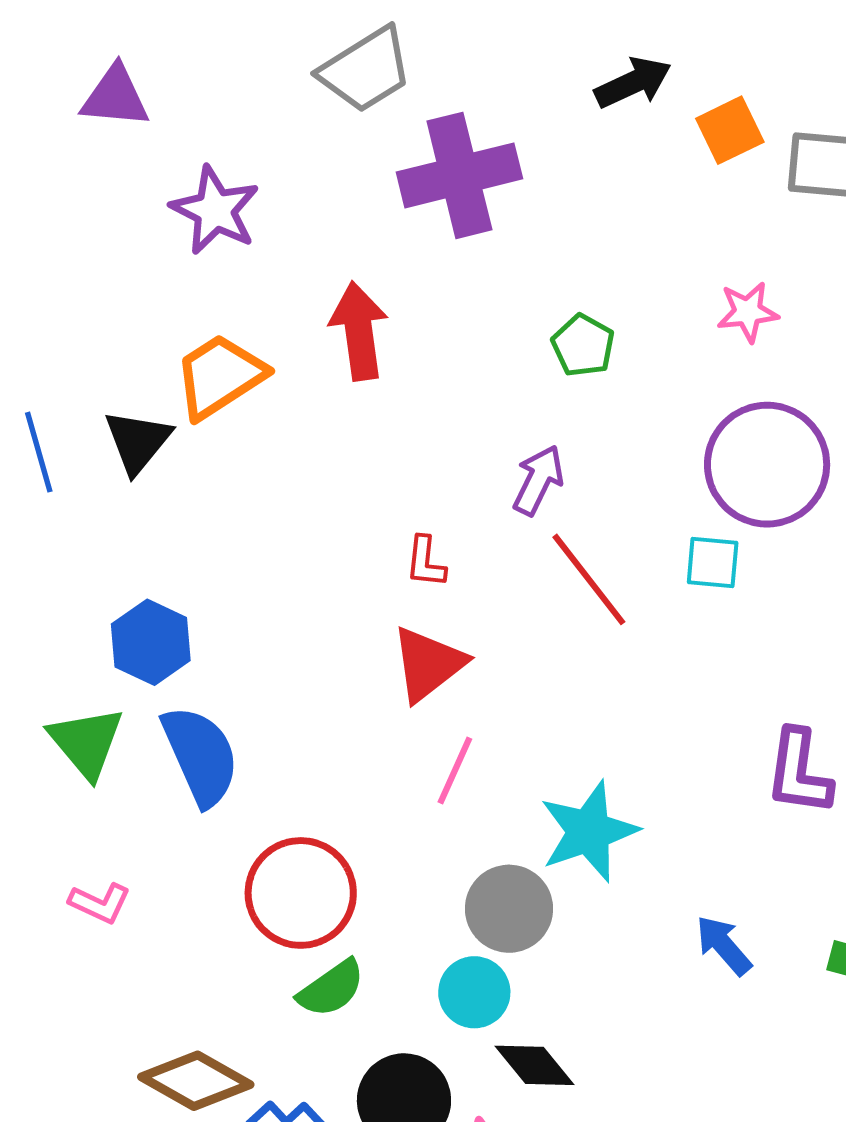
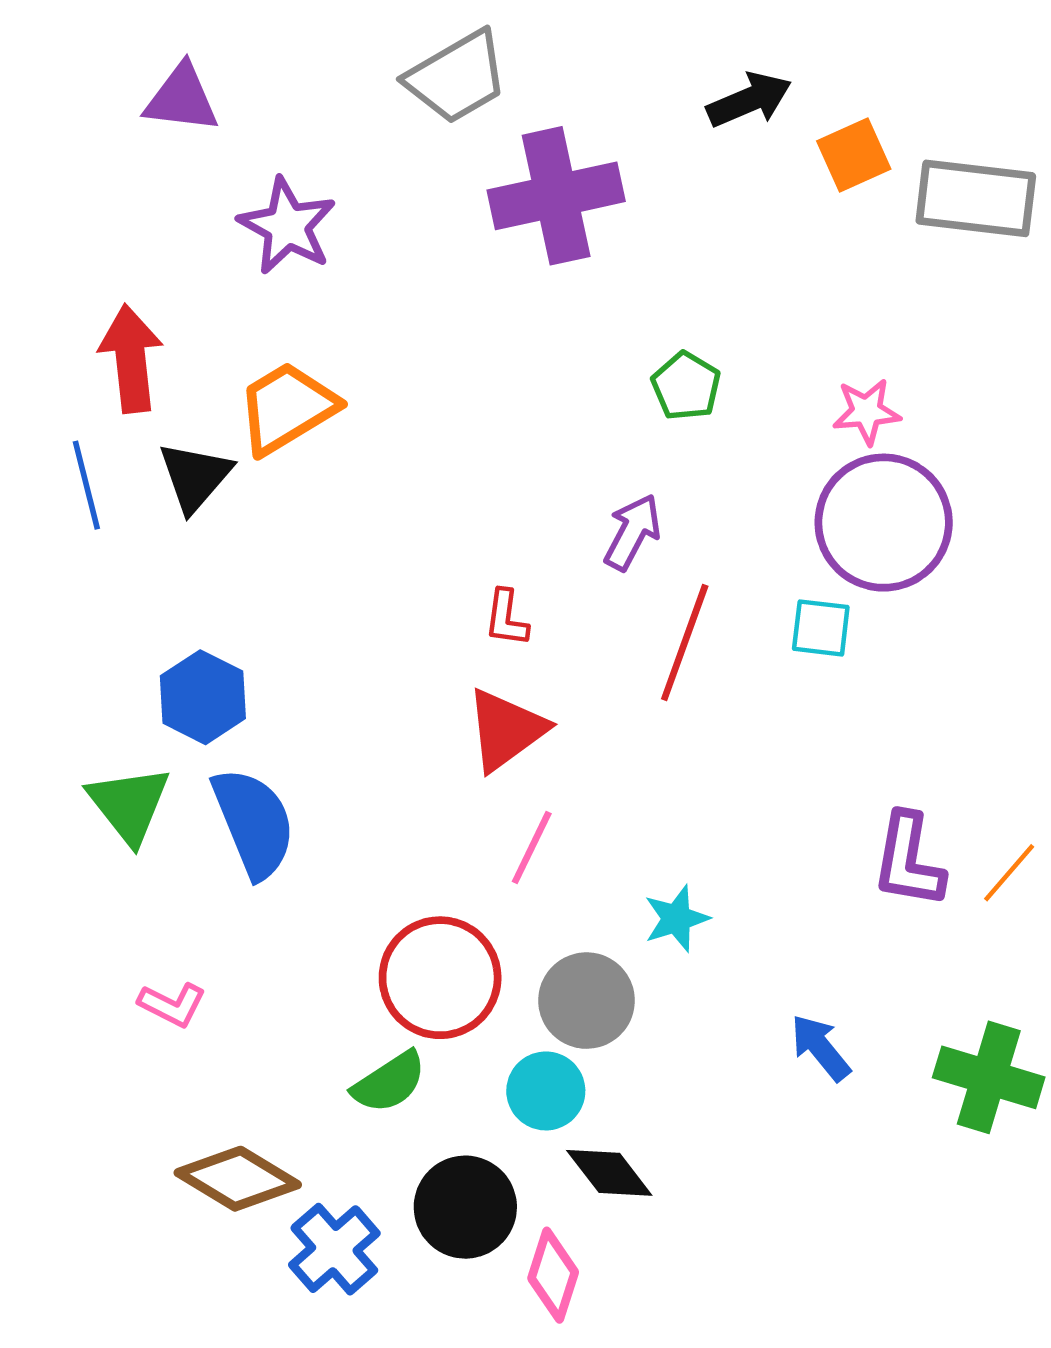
pink star: (748, 312) -> (867, 412), moved
red arrow: (359, 331) -> (131, 359), moved
red line: (589, 579) -> (685, 643), turned 56
cyan star: (589, 831) -> (676, 919), size x0.6
red circle: (301, 893) -> (440, 978), moved
pink L-shape: (100, 903) -> (172, 1005), moved

